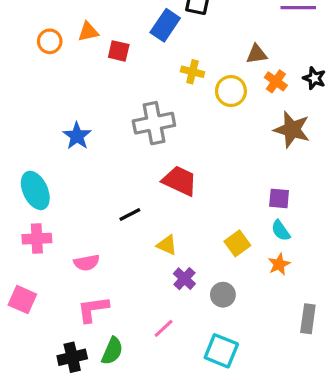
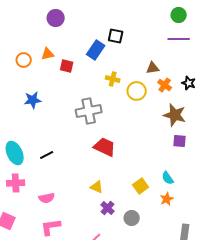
blue star: (77, 136) -> (33, 100), moved, turned 30
purple square: (279, 198) -> (180, 141), moved
black line: (130, 215) -> (47, 155), moved

